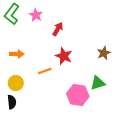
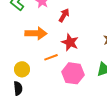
orange arrow: (17, 54) -> (36, 33), moved, size x1.5
pink hexagon: (78, 95) -> (73, 73), moved

